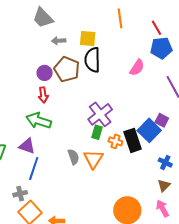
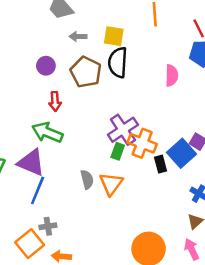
pink semicircle: (137, 68) -> (172, 75), turned -36
purple circle: (45, 73) -> (46, 66), moved
black rectangle: (133, 140) -> (160, 164), size x0.6
orange cross: (115, 141) -> (142, 143), moved, size x1.6
purple triangle: (27, 146) -> (31, 163), size x1.4
gray cross: (20, 194) -> (48, 226), moved

